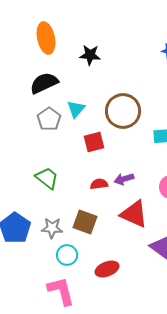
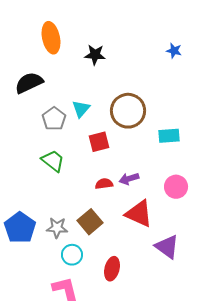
black semicircle: (44, 83) -> (29, 83), moved
green trapezoid: (47, 178) -> (53, 161), moved
brown square: (85, 222) -> (90, 222), turned 30
red ellipse: (107, 269) -> (112, 269), turned -55

